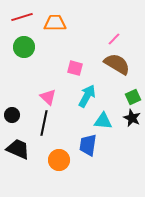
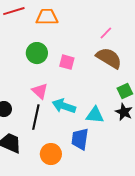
green circle: (24, 47) -> (37, 53), moved
cyan arrow: (87, 96) -> (64, 106), moved, turned -100

